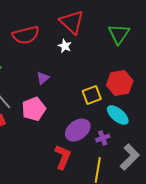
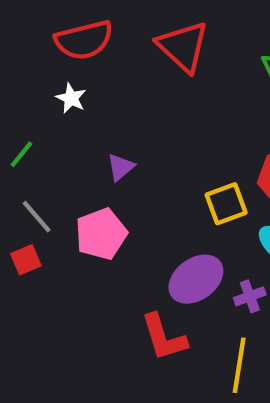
red semicircle: (26, 35) -> (84, 40), moved
white star: (65, 46) -> (71, 98), moved
red L-shape: (63, 157) -> (164, 337), turned 140

